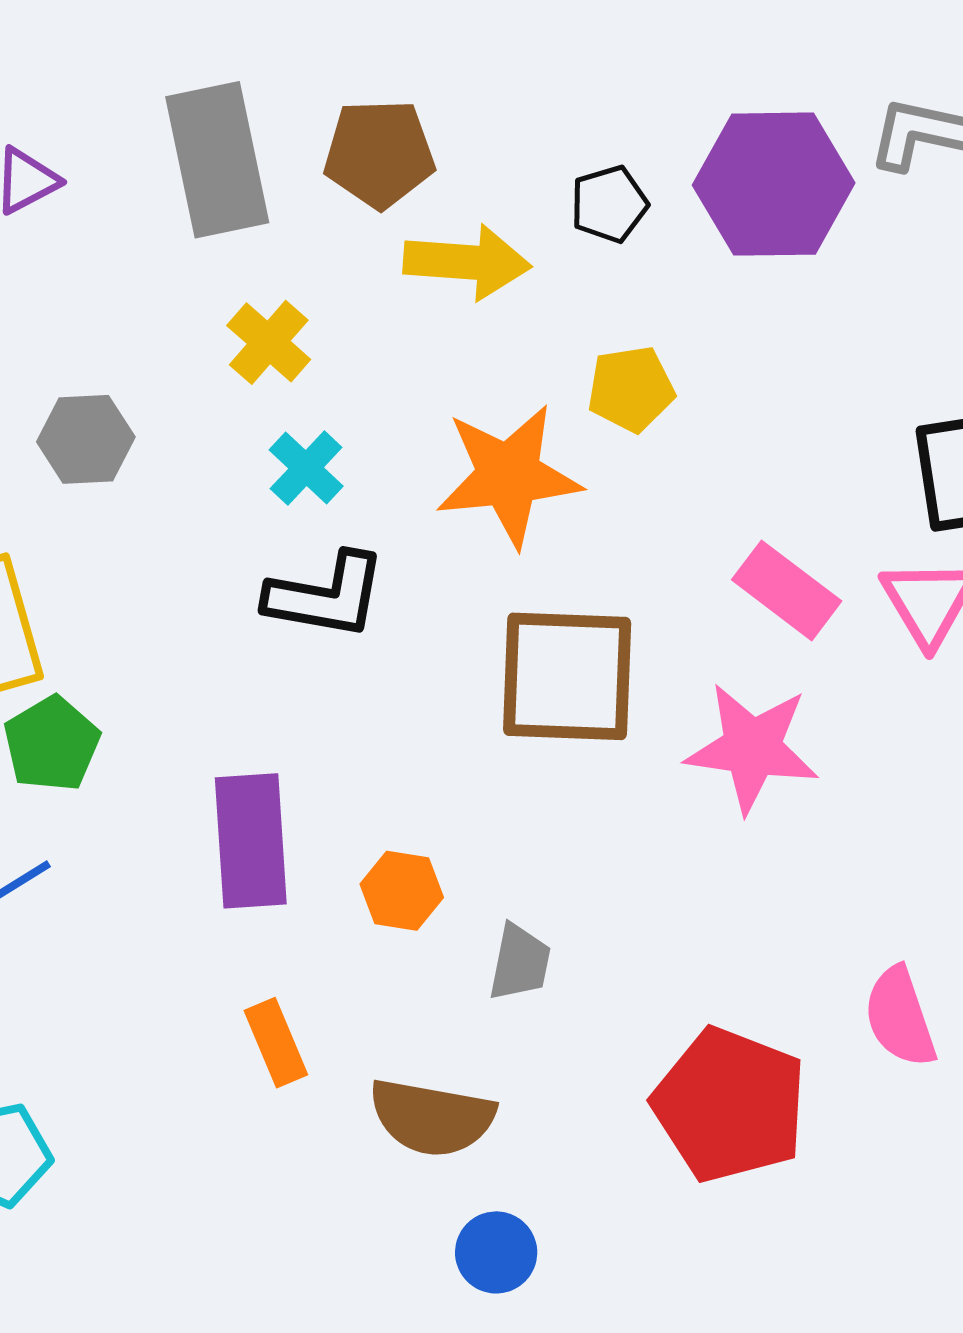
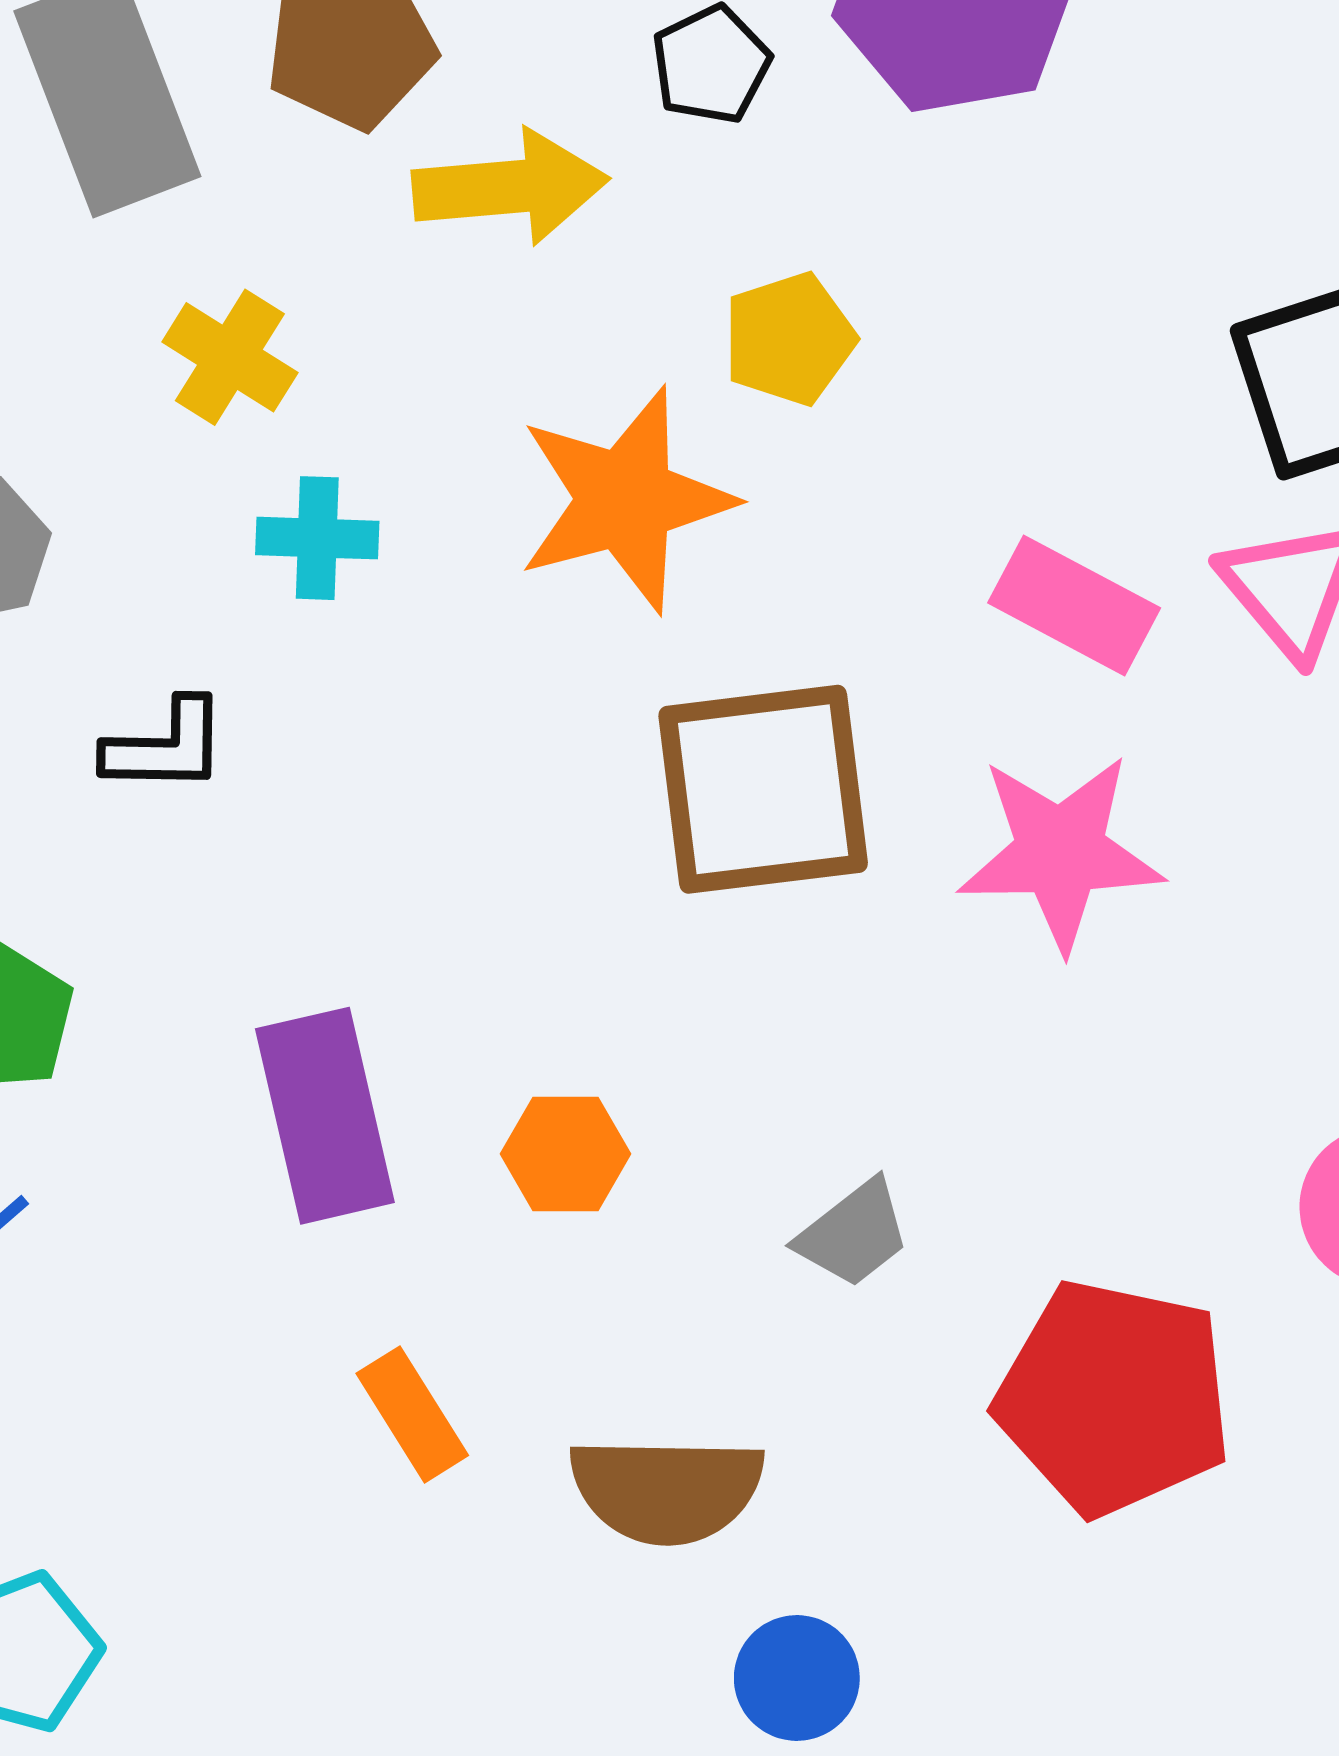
cyan cross: (306, 468) -> (317, 538), turned -32
black L-shape: (326, 596) -> (166, 746), moved, size x0.7
gray trapezoid: (520, 963) -> (854, 1234), moved, turned 50

